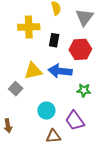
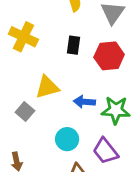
yellow cross: (29, 27) -> (23, 37), moved, turned 30
blue arrow: (60, 71) -> (84, 102), moved, size x0.7
green star: (84, 90) -> (116, 110), size x1.5

